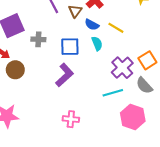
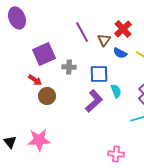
cyan semicircle: (97, 44) -> (116, 91), moved
pink cross: (71, 119) -> (116, 154), moved

